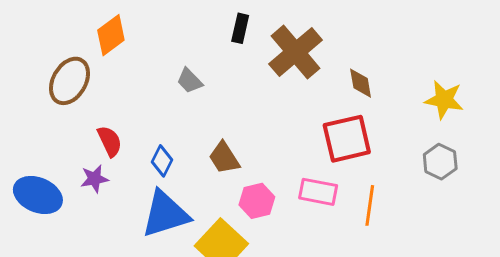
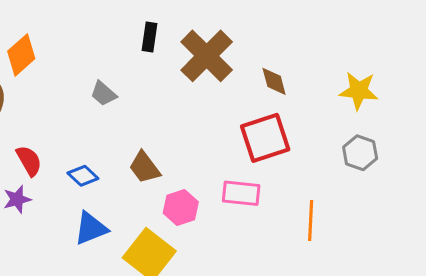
blue diamond: (162, 161) -> (83, 176), turned -68
orange line: (370, 205) -> (311, 221), moved
blue triangle: (165, 214) -> (91, 228), size x0.7

